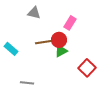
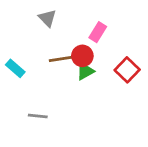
gray triangle: (34, 13) -> (47, 18), turned 32
red square: (87, 68) -> (127, 70), moved

